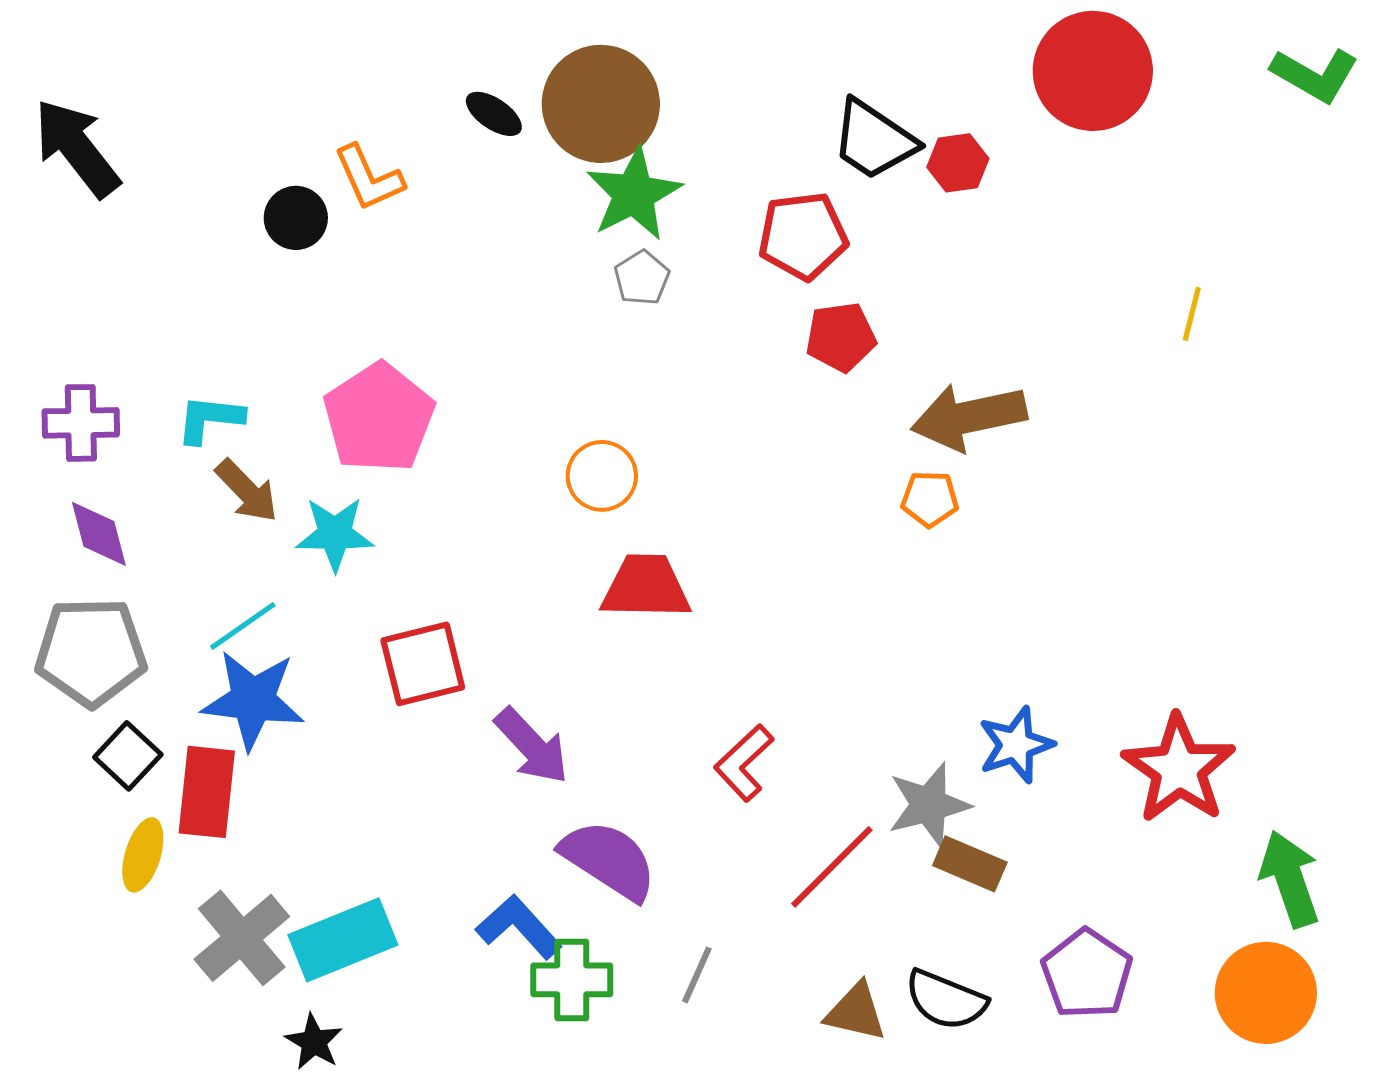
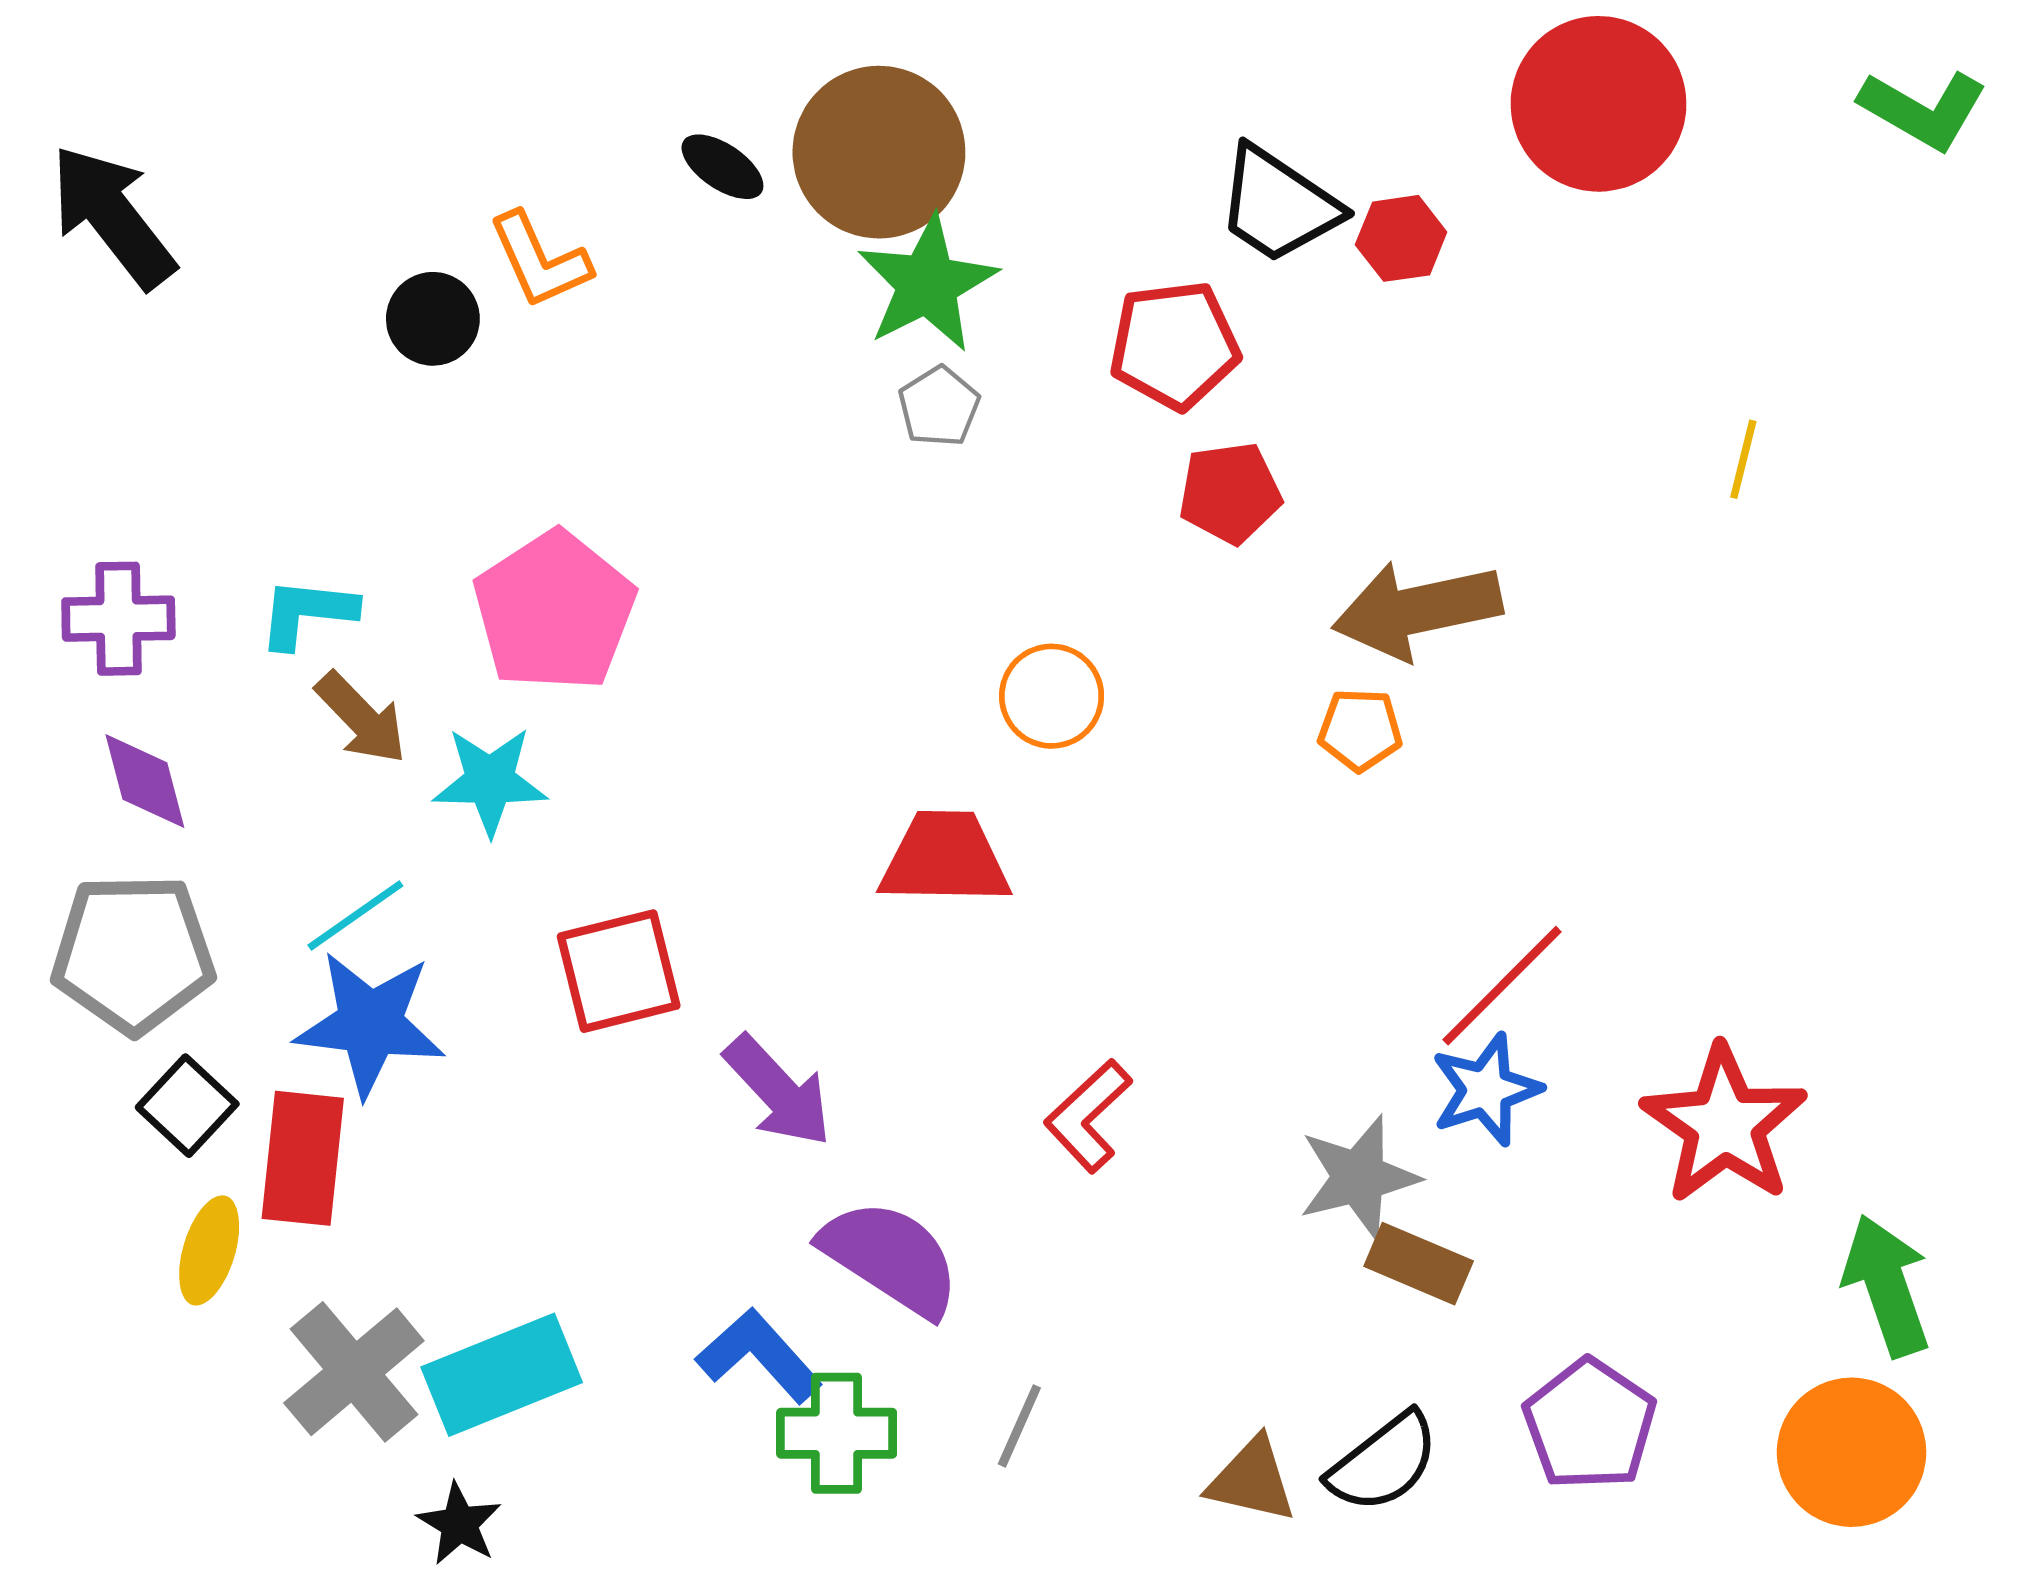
orange circle: (602, 476) -> (1052, 696), moved
red line: (832, 867) -> (1502, 986), moved
black semicircle: (946, 1000) -> (1384, 1462), turned -60

